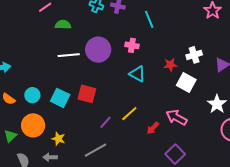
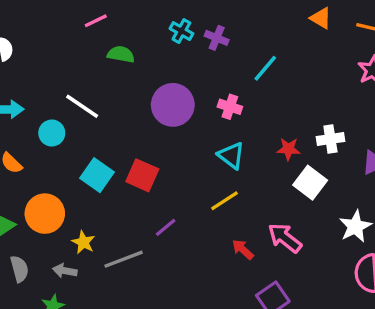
cyan line: (149, 19) -> (265, 68), turned 54
white line: (69, 55) -> (82, 106), moved, turned 30
cyan circle: (32, 95) -> (52, 133), moved
yellow line: (129, 114) -> (224, 201), moved
red arrow: (153, 128) -> (243, 250), turned 80
gray line: (96, 150) -> (124, 259), moved

